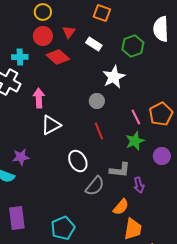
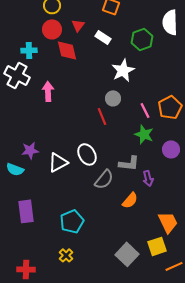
red diamond: (58, 57) -> (67, 50), turned 35
gray circle: (97, 101) -> (113, 98), moved
white triangle: (51, 125) -> (58, 162), moved
red line: (99, 131) -> (102, 116), moved
green star: (135, 141) -> (144, 134), turned -30
orange trapezoid: (133, 229) -> (168, 222), moved, turned -35

